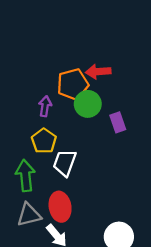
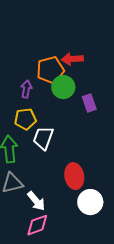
yellow pentagon: (44, 141) -> (25, 119), turned 30
red ellipse: (60, 207) -> (74, 176), moved

